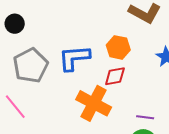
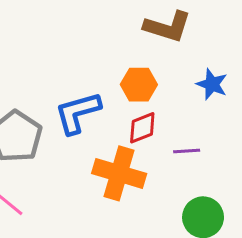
purple line: (145, 117) -> (187, 151), moved

